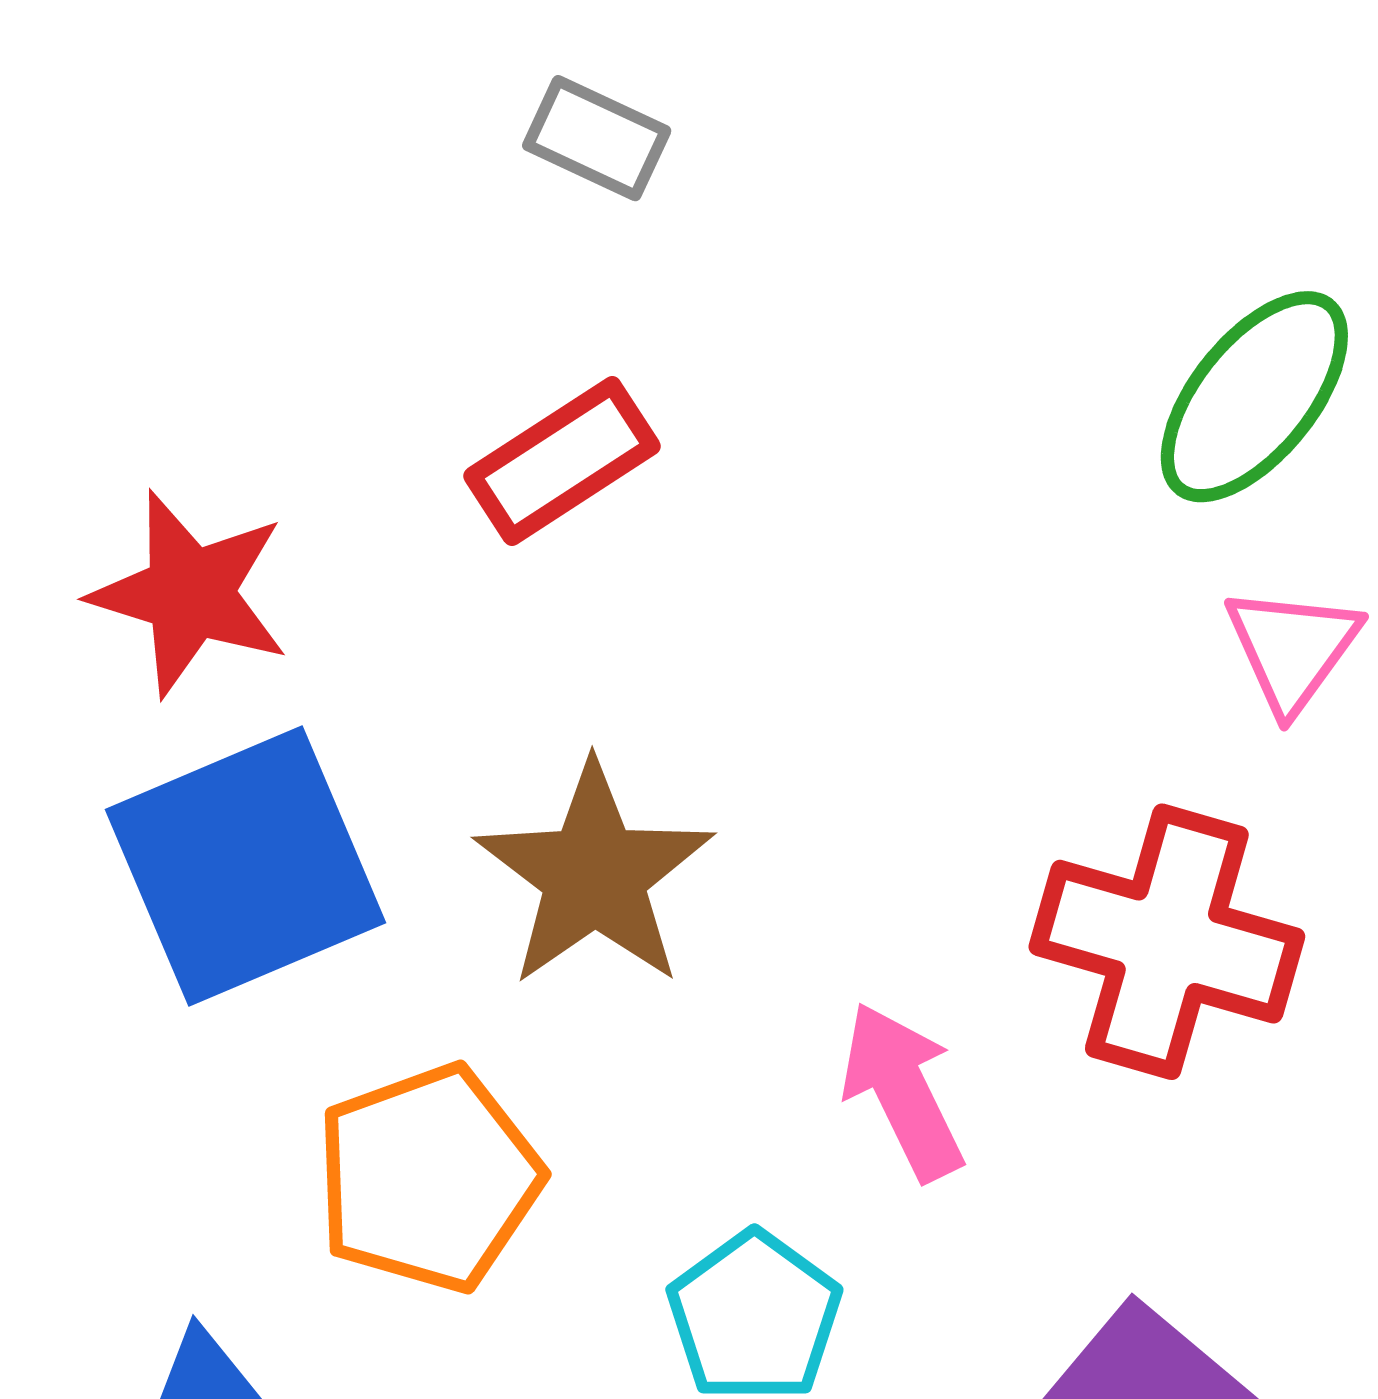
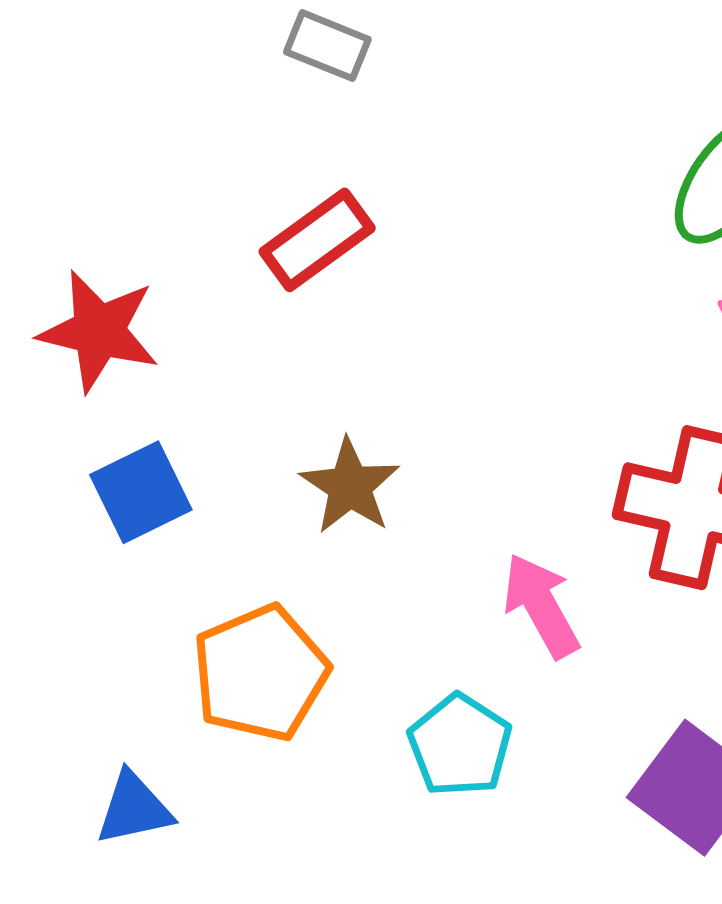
blue square: (245, 866) -> (141, 492), size x0.6
brown star: (594, 875) -> (350, 486), size x0.7

